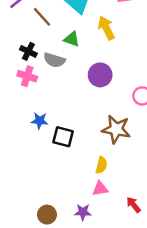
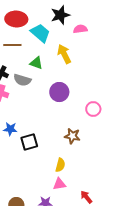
brown line: (42, 17) -> (12, 45), turned -48
brown star: (116, 129) -> (72, 136), size x0.7
black square: (63, 137) -> (29, 142), turned -30

